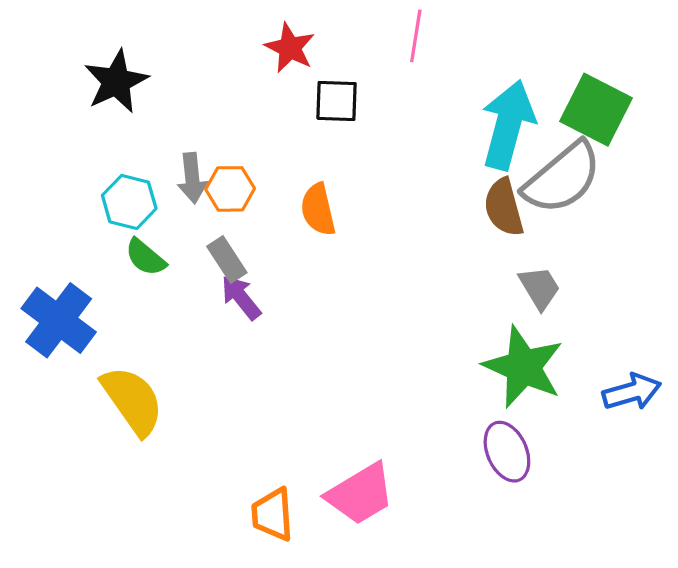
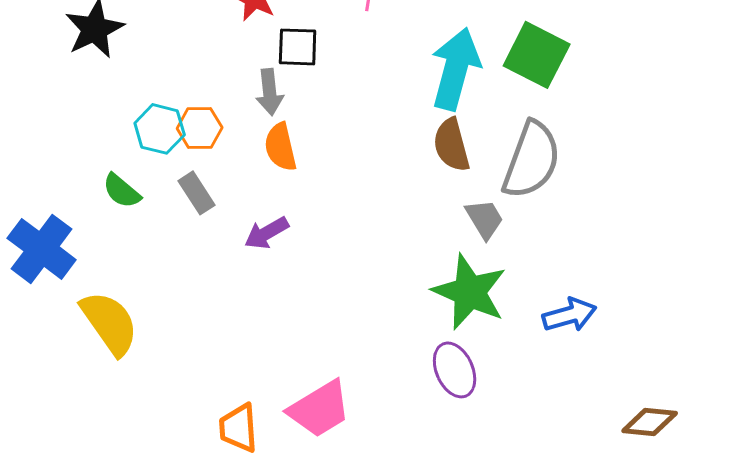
gray arrow: (192, 178) -> (270, 92), moved
gray semicircle: (562, 178) -> (532, 160), moved, turned -30
cyan hexagon: (129, 202) -> (160, 129), moved
purple arrow: (241, 297) -> (267, 233), moved, turned -81

